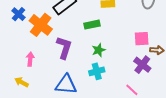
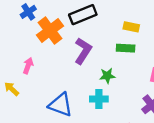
green rectangle: (92, 25) -> (126, 48), moved
purple L-shape: (64, 48) -> (83, 51), moved

